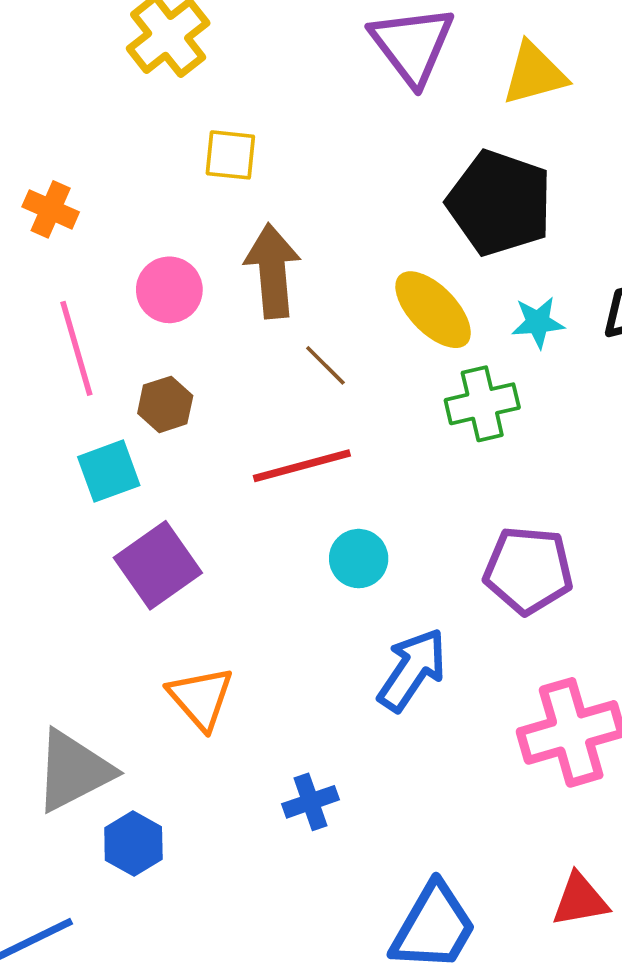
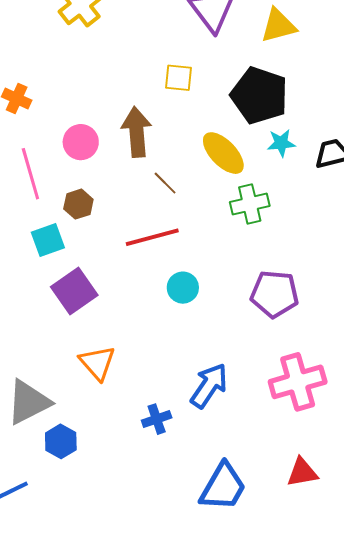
yellow square: (230, 155) -> (178, 78), moved
cyan star: (538, 322) -> (281, 143), moved
blue arrow: (412, 670) -> (209, 386), moved

